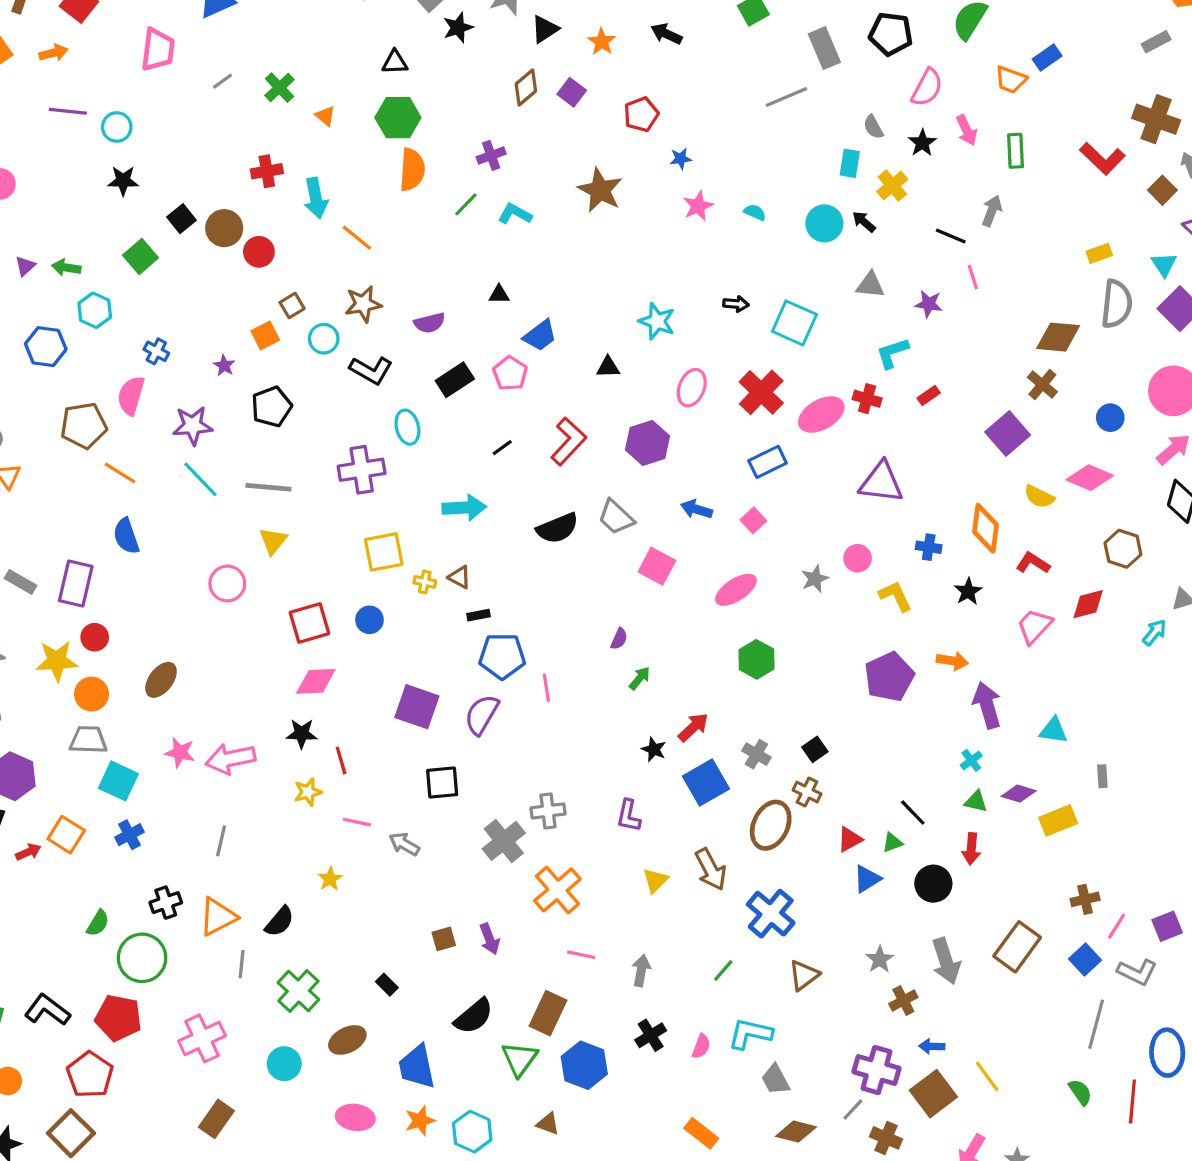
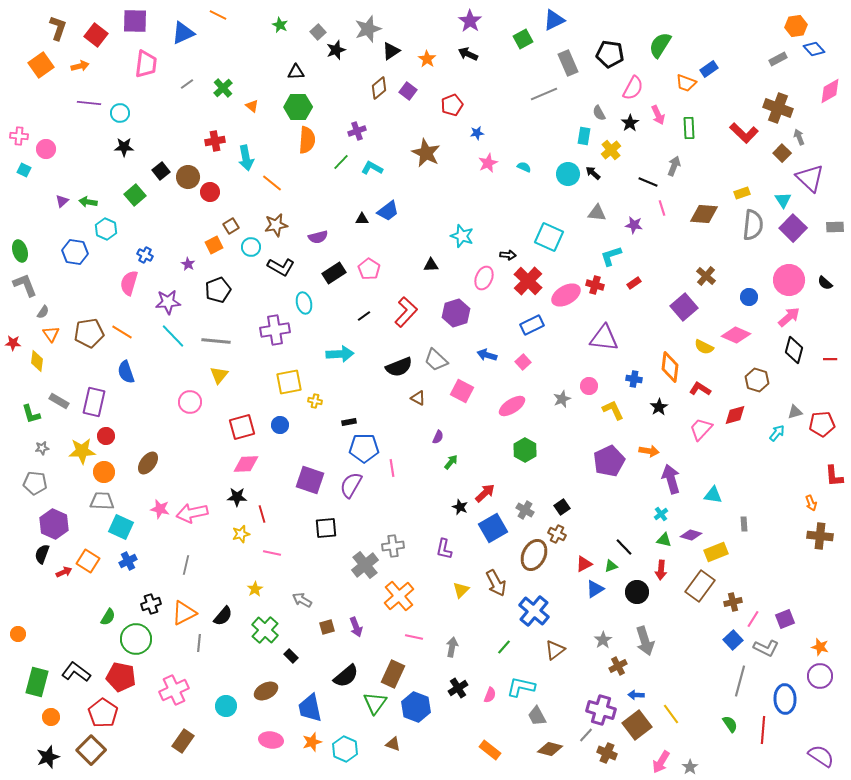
black arrow: (736, 304) -> (508, 255), moved
blue trapezoid: (540, 336) -> (388, 211), moved
brown diamond: (1058, 337) -> (704, 214), moved
brown pentagon: (84, 426) -> (89, 333), moved
brown triangle: (460, 577) -> (418, 398), moved
gray arrow: (404, 844) -> (302, 600), moved
brown rectangle: (1017, 947) -> (700, 586), moved
green cross: (298, 991) -> (265, 630), moved

